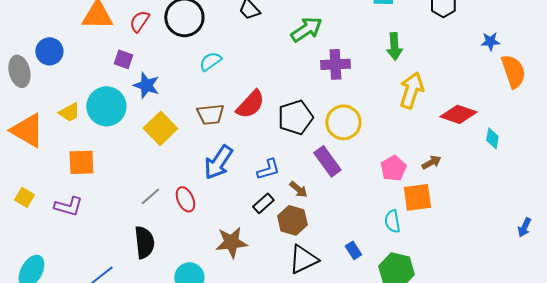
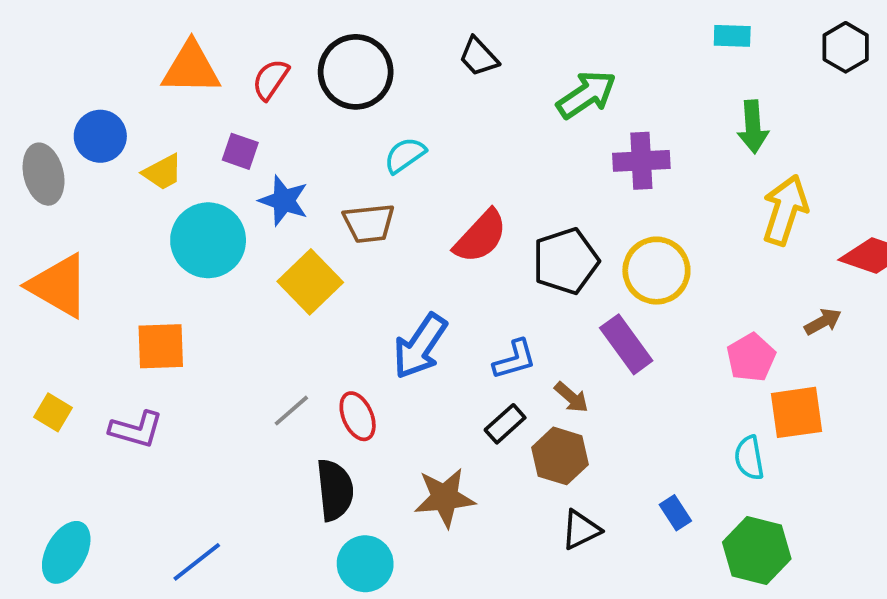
yellow trapezoid: (69, 112) -> (163, 172), moved
brown trapezoid: (210, 114) -> (369, 223), moved
brown arrow: (431, 162) -> (823, 322), moved
black semicircle: (144, 242) -> (335, 490), moved
black triangle: (303, 259) -> (581, 530), size x0.7

